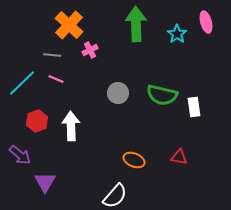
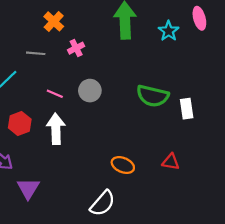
orange cross: (69, 25) -> (54, 21), size x0.7
pink line: (56, 79) -> (55, 94), moved
gray circle: (118, 93) -> (90, 91), moved

